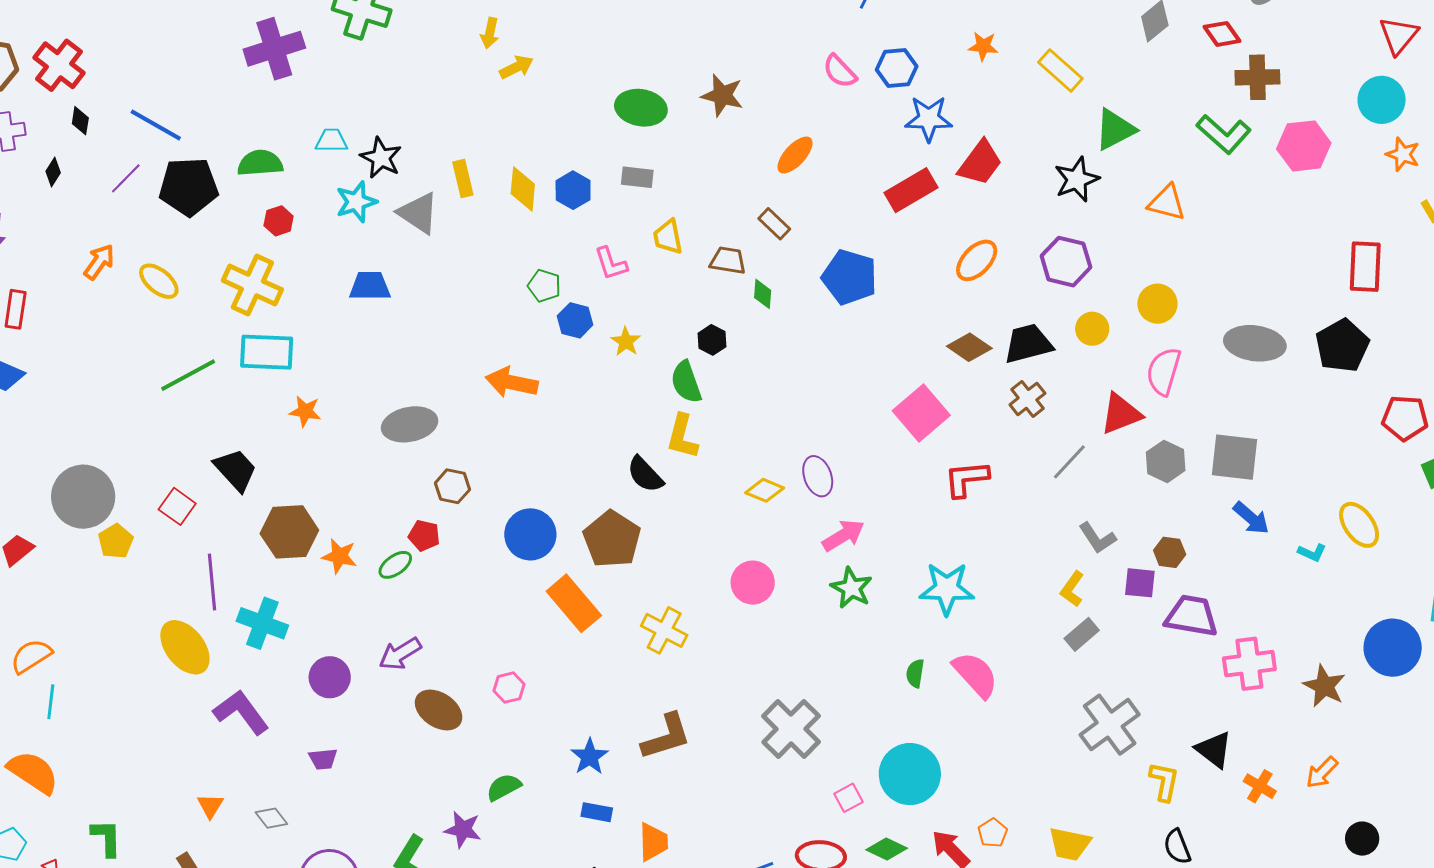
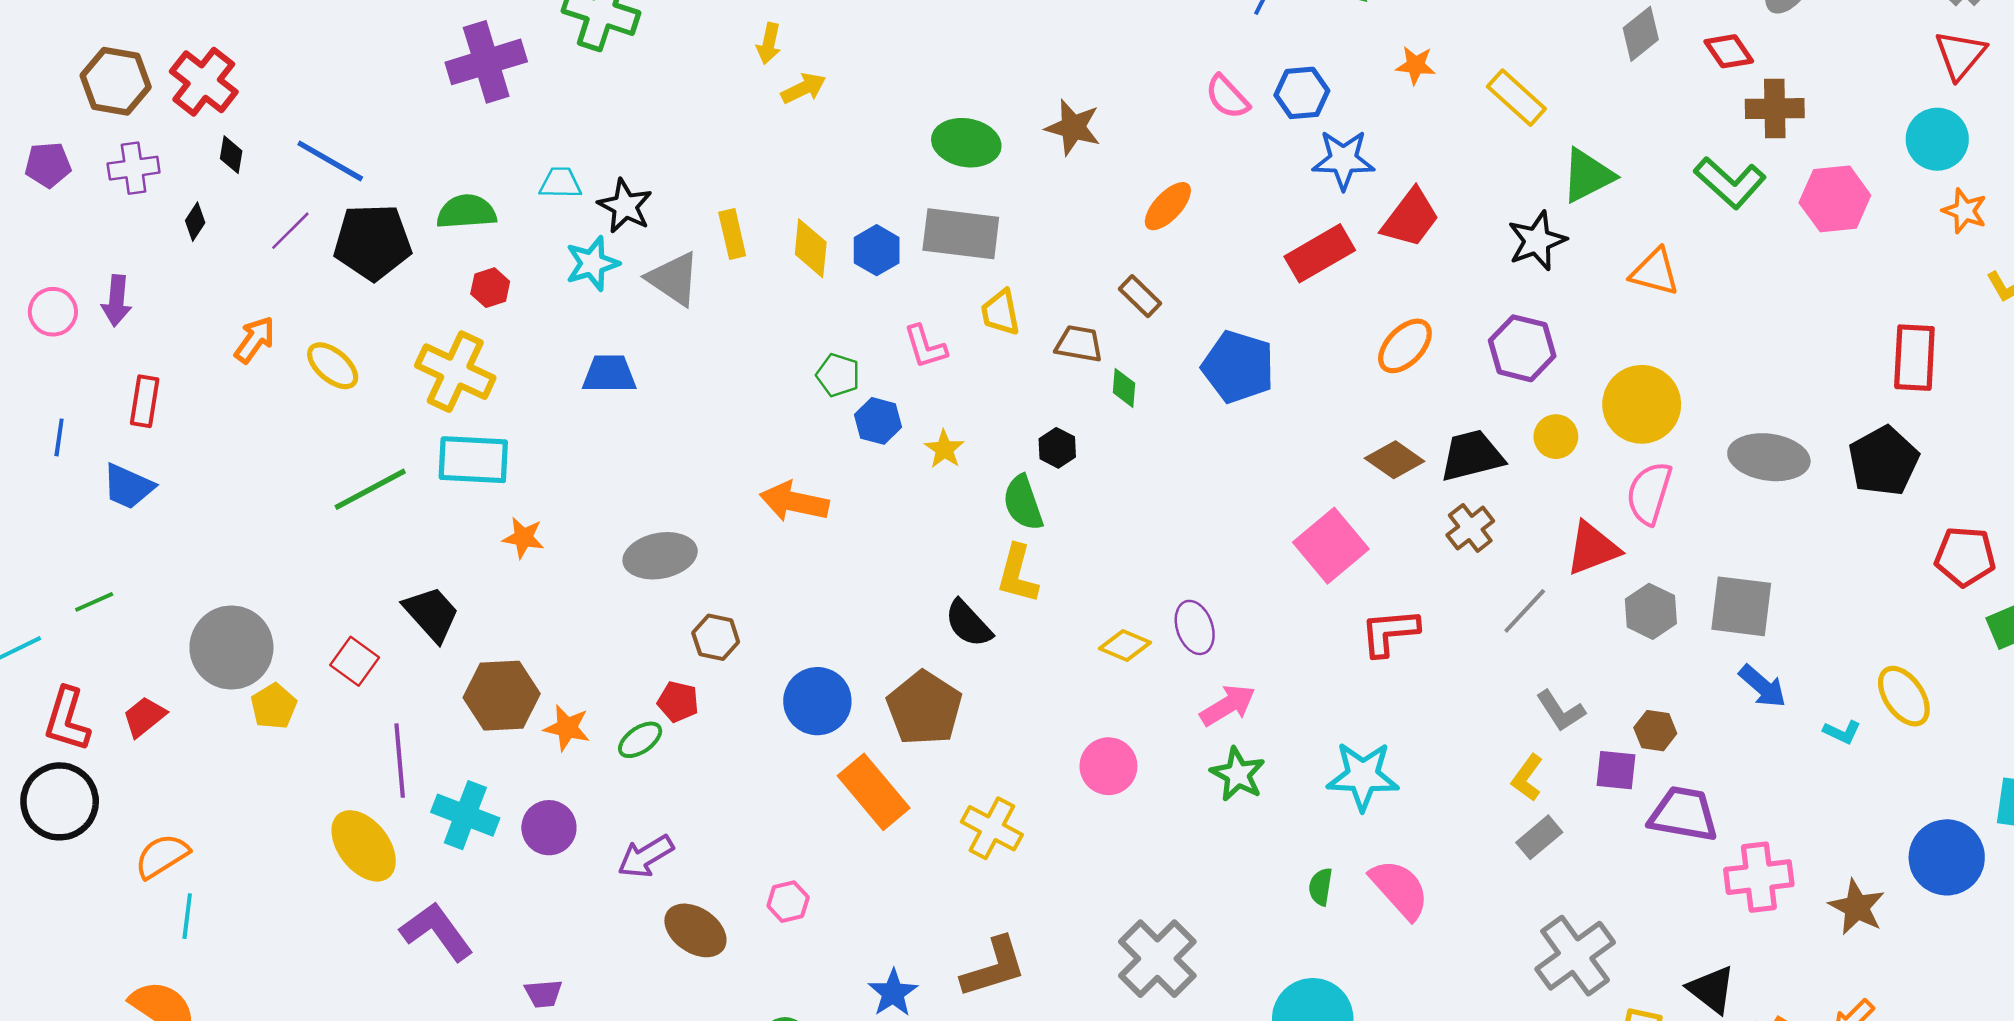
gray rectangle: (637, 177) -> (961, 234), size x1.8
yellow circle: (1157, 304) -> (1642, 404), size x1.5
purple circle: (330, 677) -> (549, 828), moved

